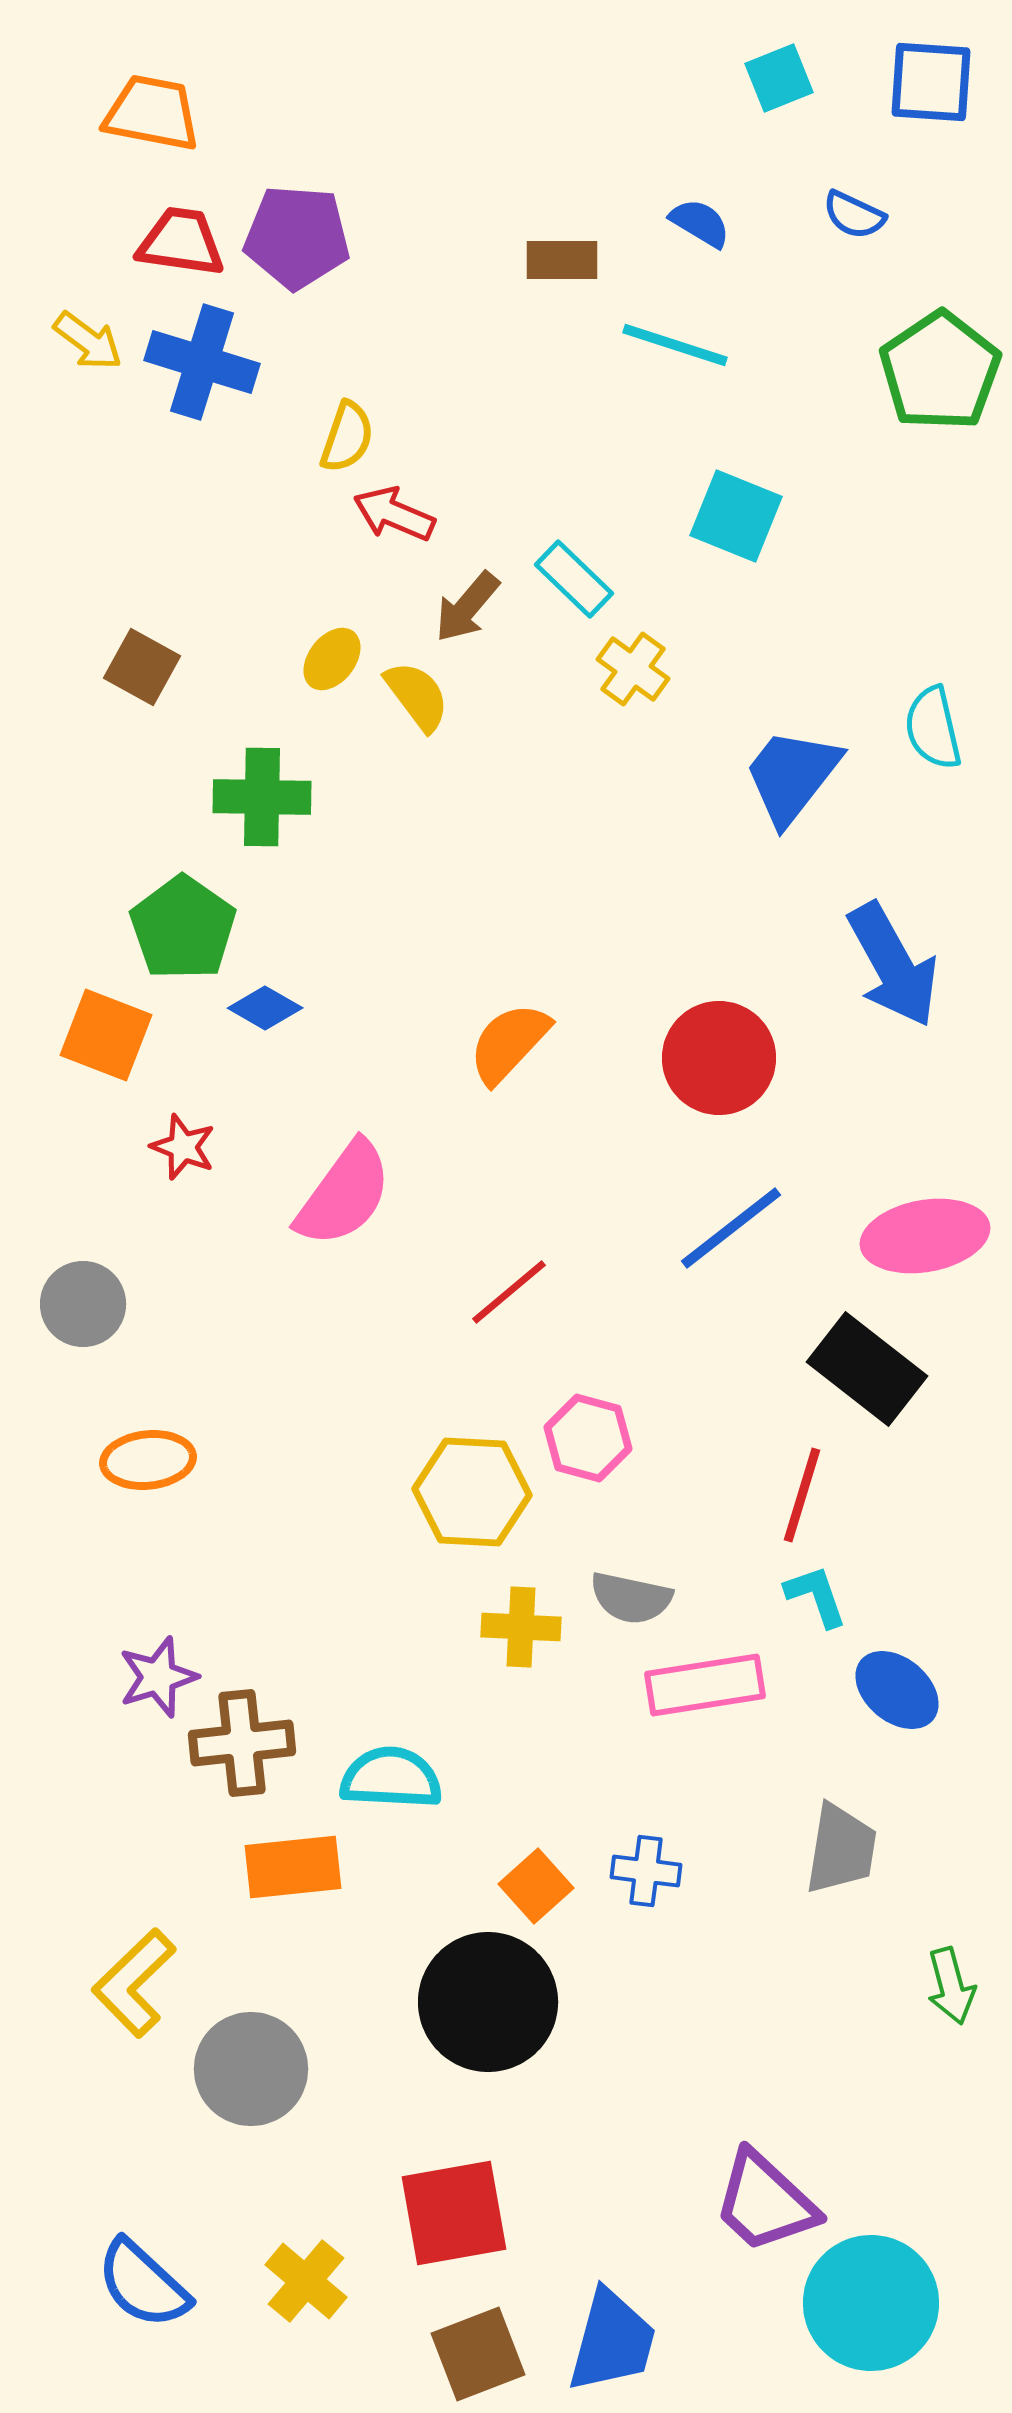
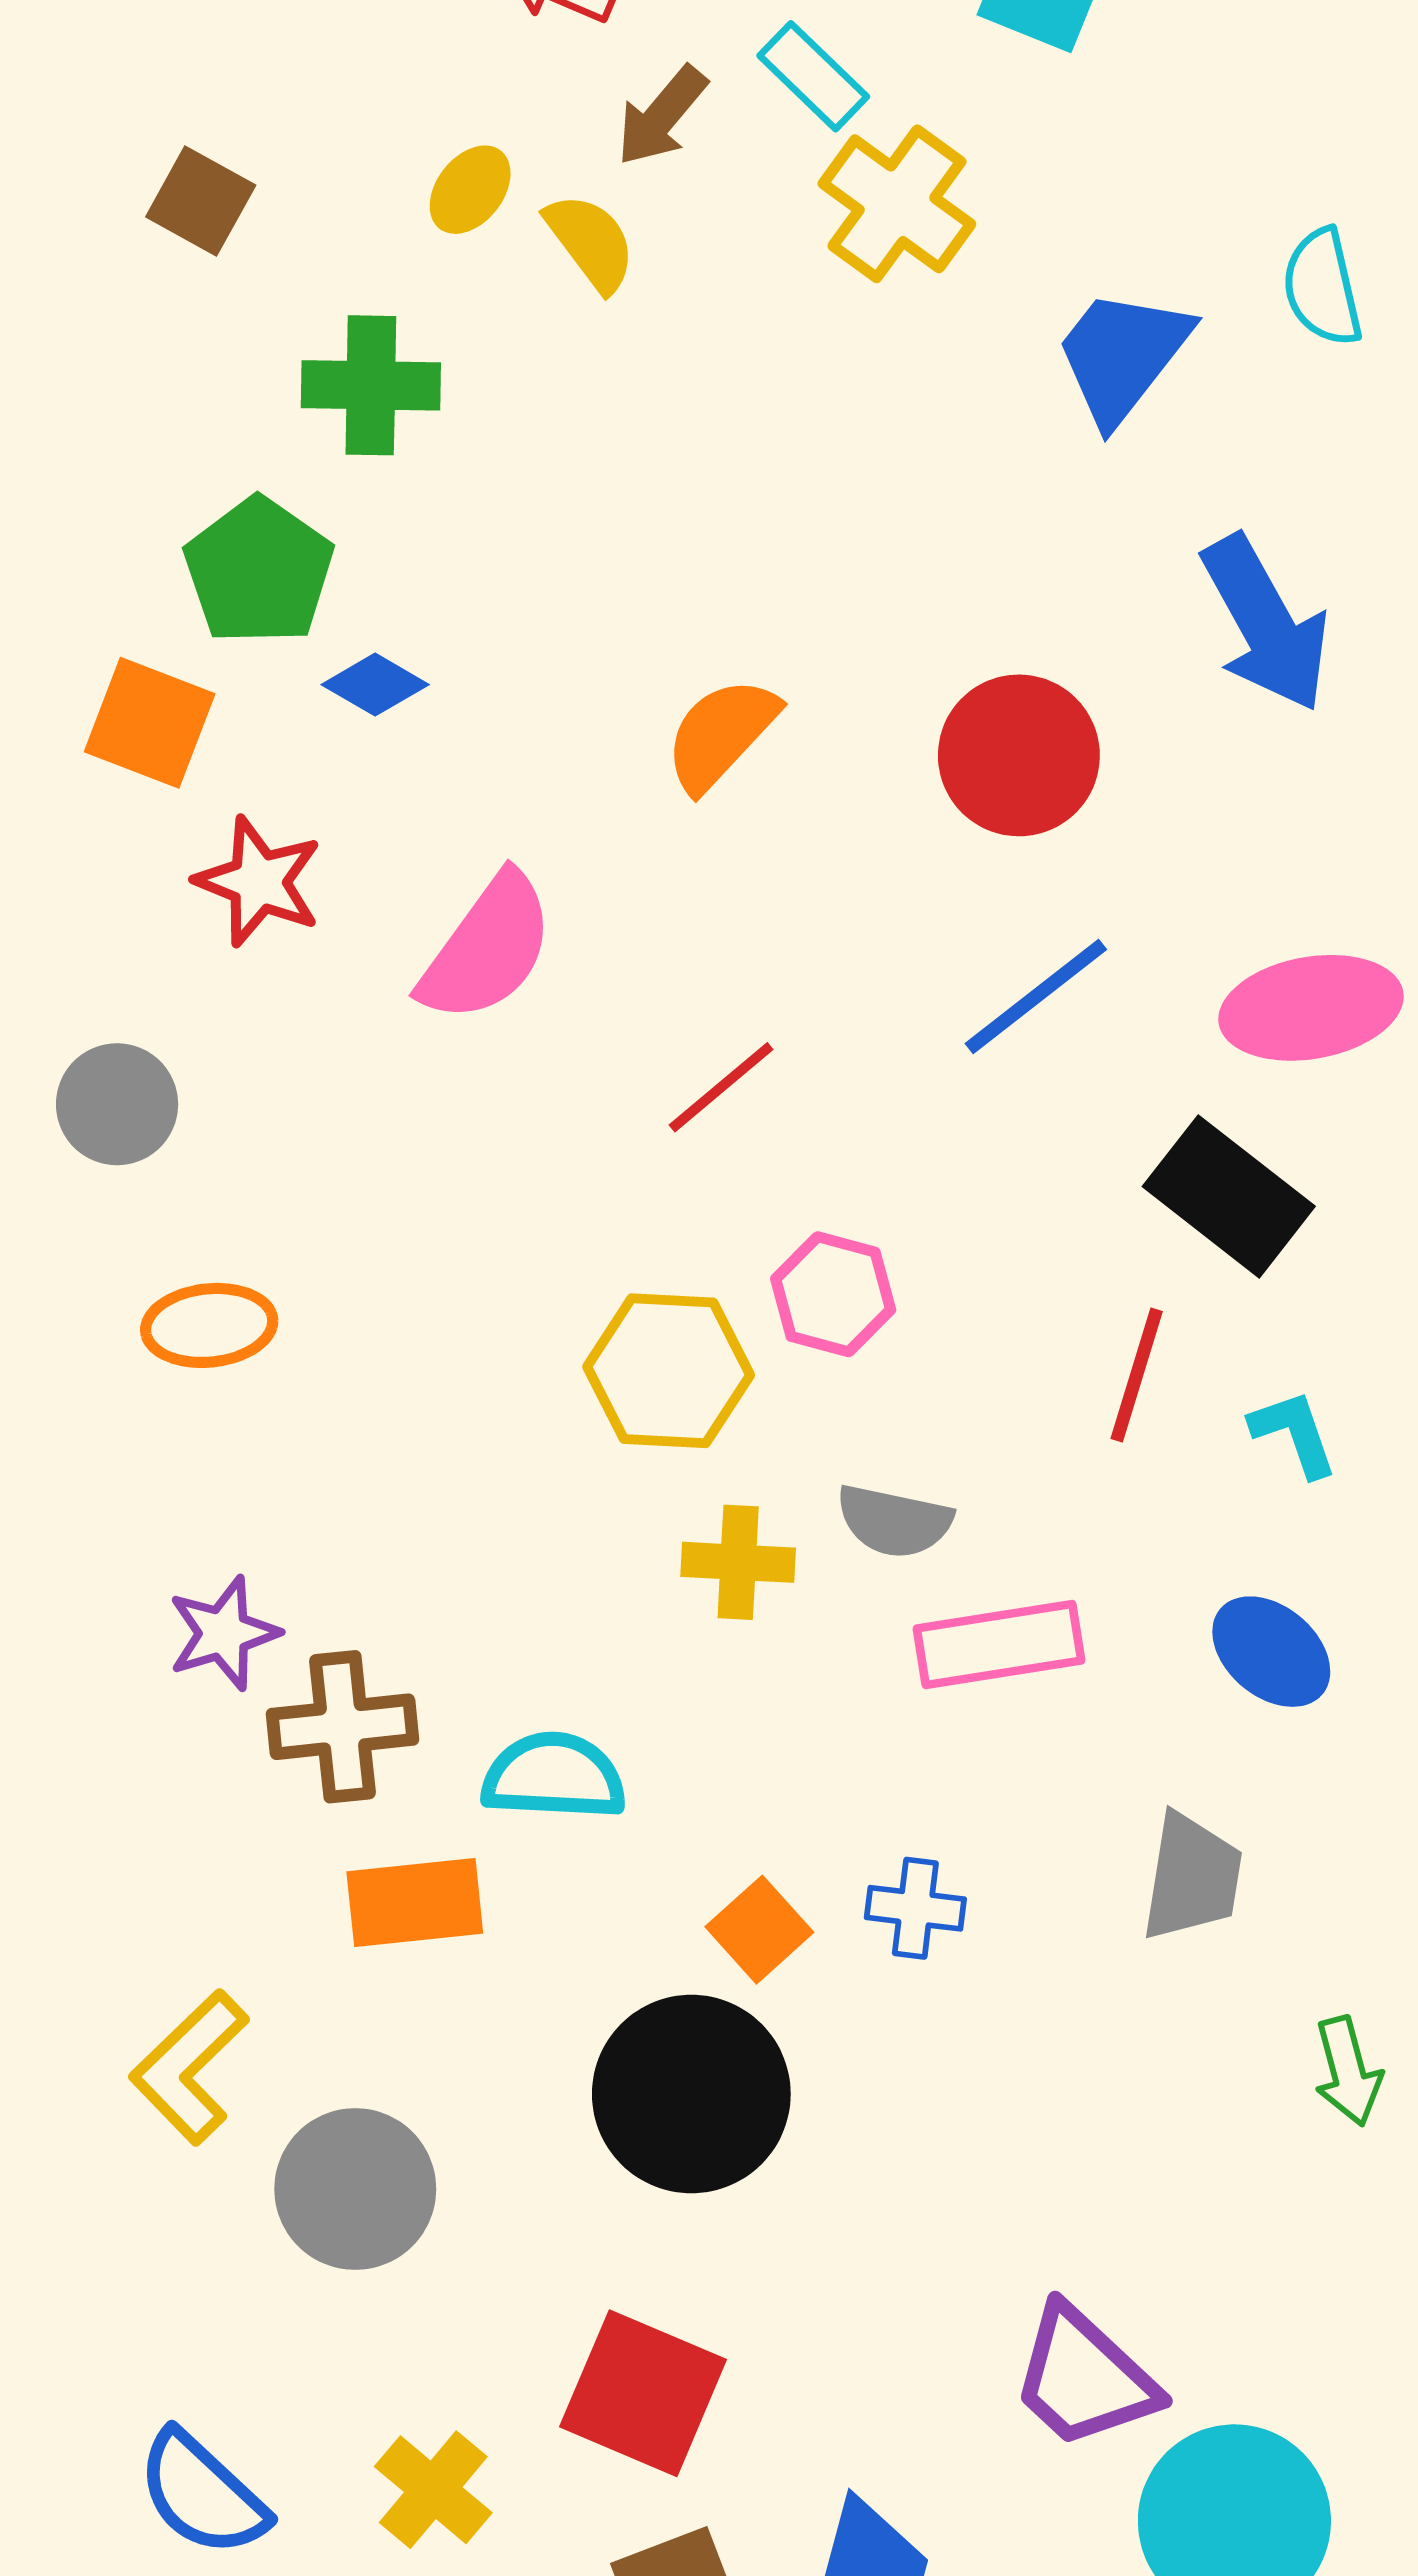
yellow cross: (633, 669) -> (897, 204), size x1.5
red star: (183, 1147) -> (259, 882), size x1.4
cyan L-shape: (816, 1596) -> (1294, 1433), moved
red square: (454, 2213) -> (643, 2393), turned 33

